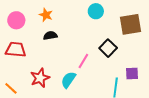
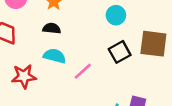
black square: (108, 48) -> (120, 52), moved
cyan semicircle: (68, 80) -> (55, 56), moved, turned 54

